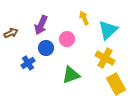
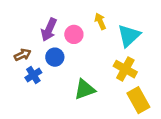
brown arrow: (11, 33) -> (23, 55), moved
pink circle: (67, 39) -> (74, 34), moved

